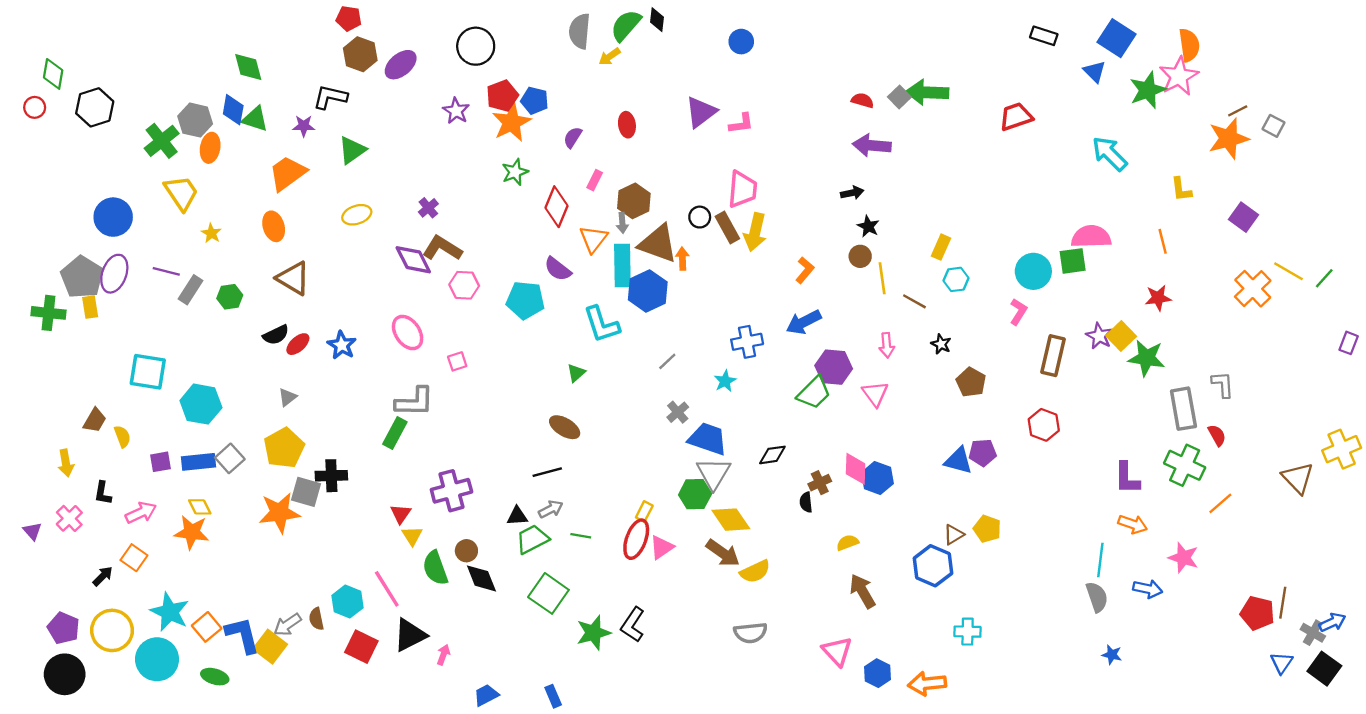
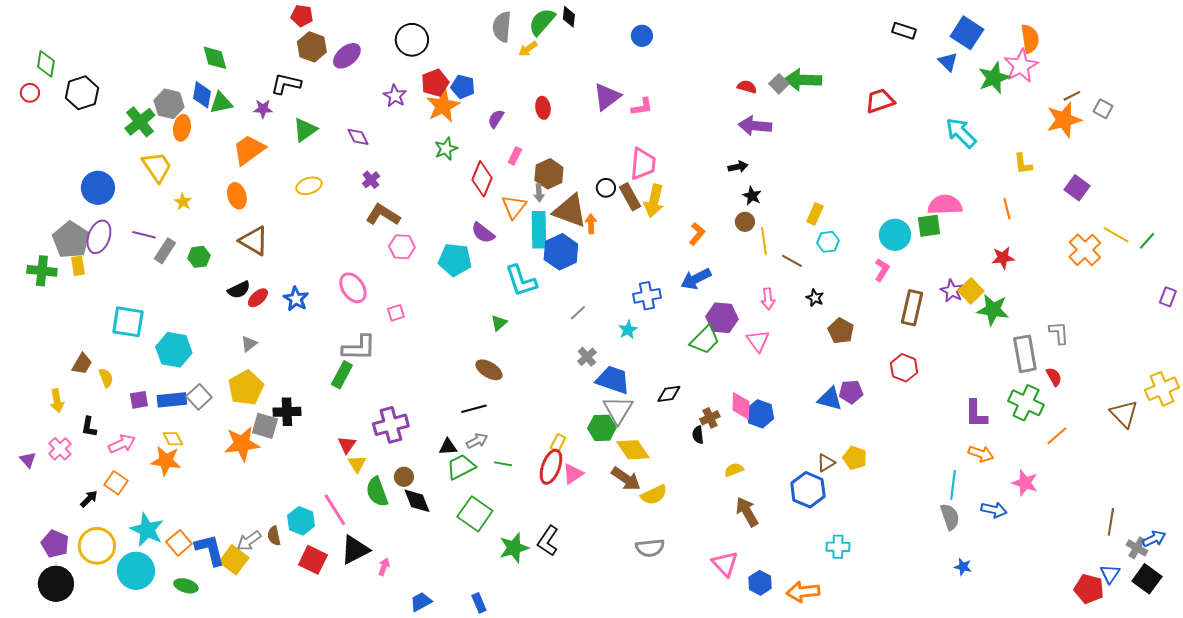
green triangle: (255, 119) -> (221, 103), turned -30
purple diamond: (413, 260) -> (358, 137), moved, size x0.7
red pentagon: (1257, 613) -> (1089, 589), moved

